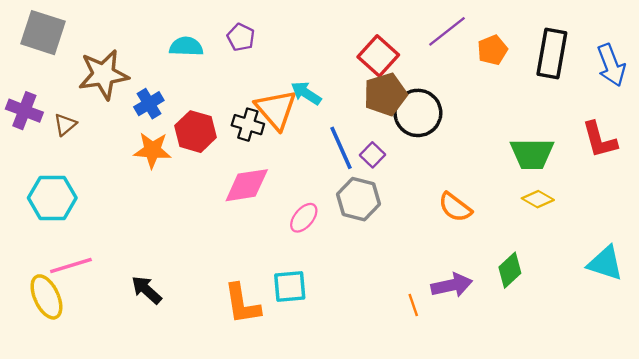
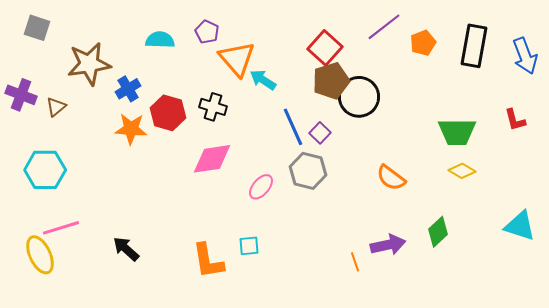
gray square: (43, 33) -> (37, 28), size x0.7
orange triangle: (276, 109) -> (237, 59), moved
red L-shape: (600, 140) -> (515, 120), size x0.7
cyan square: (290, 286) -> (249, 246), size x0.7

